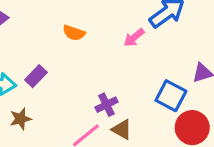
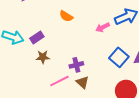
blue square: (171, 96) -> (119, 57), moved
brown star: (20, 119) -> (43, 57), moved

